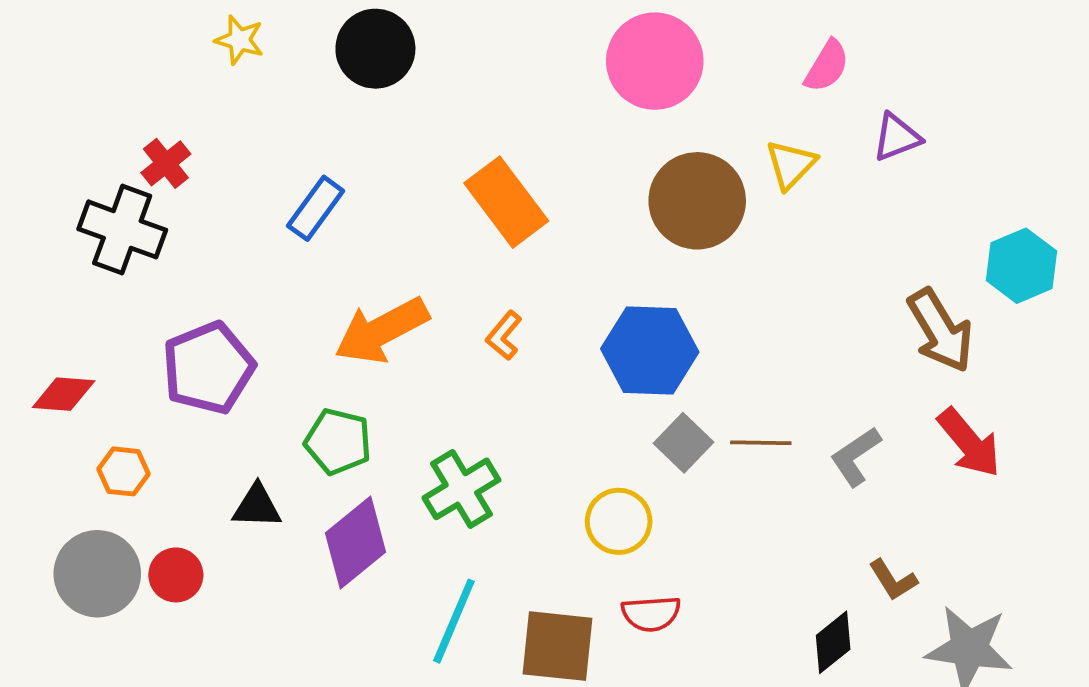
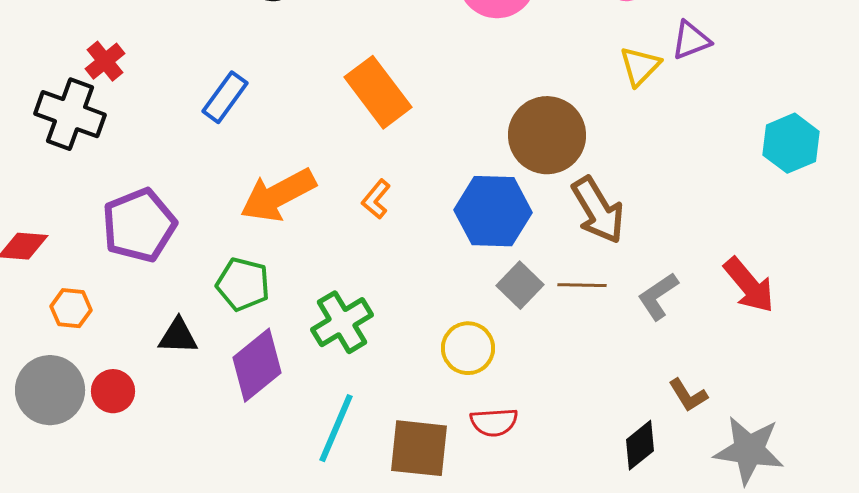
yellow triangle: (791, 165) -> (640, 66), moved
brown circle: (697, 201) -> (547, 135), moved
brown arrow: (940, 331) -> (598, 210), moved

